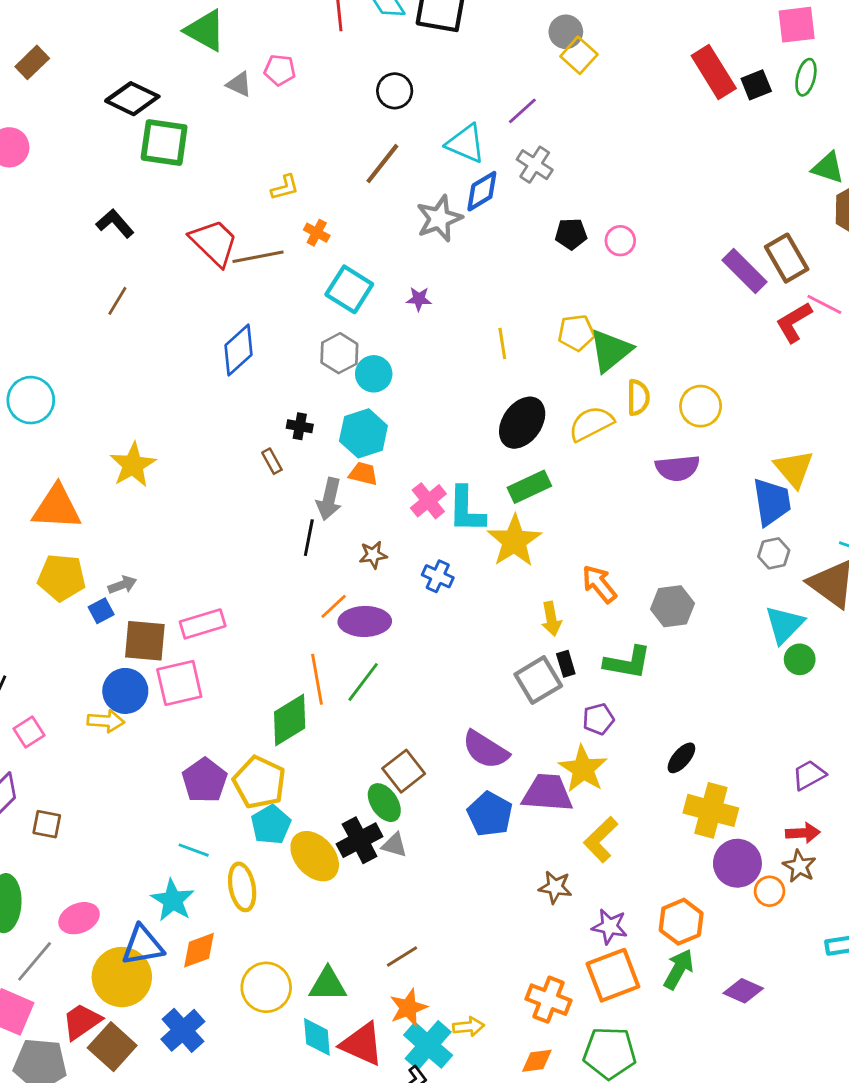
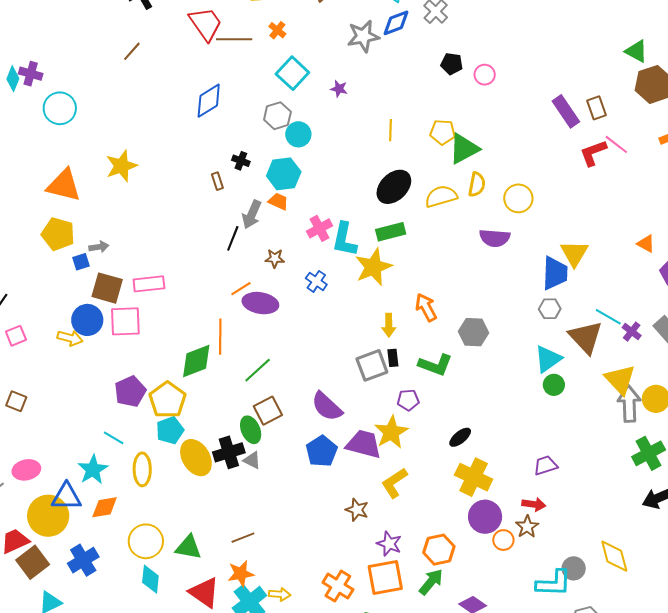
brown rectangle: (787, 258) -> (596, 108), size x0.7
green line: (363, 682) -> (258, 370), moved
cyan diamond: (317, 1037) -> (150, 579), moved

